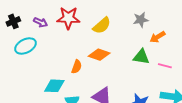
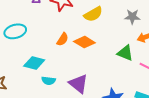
cyan ellipse: (25, 46) -> (15, 31), moved
orange semicircle: (77, 67) -> (63, 39), moved

